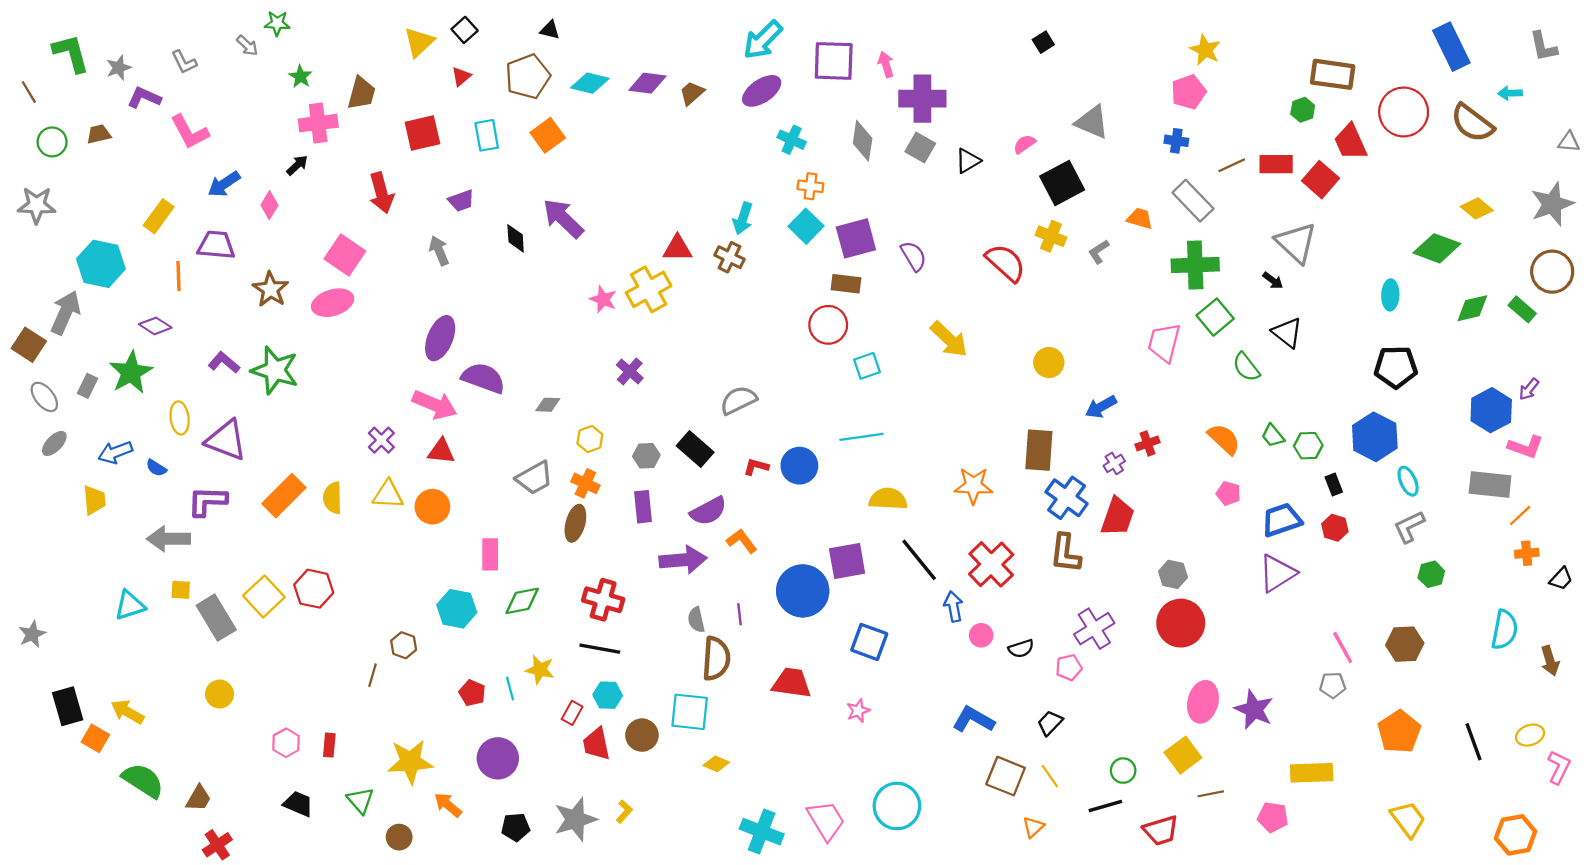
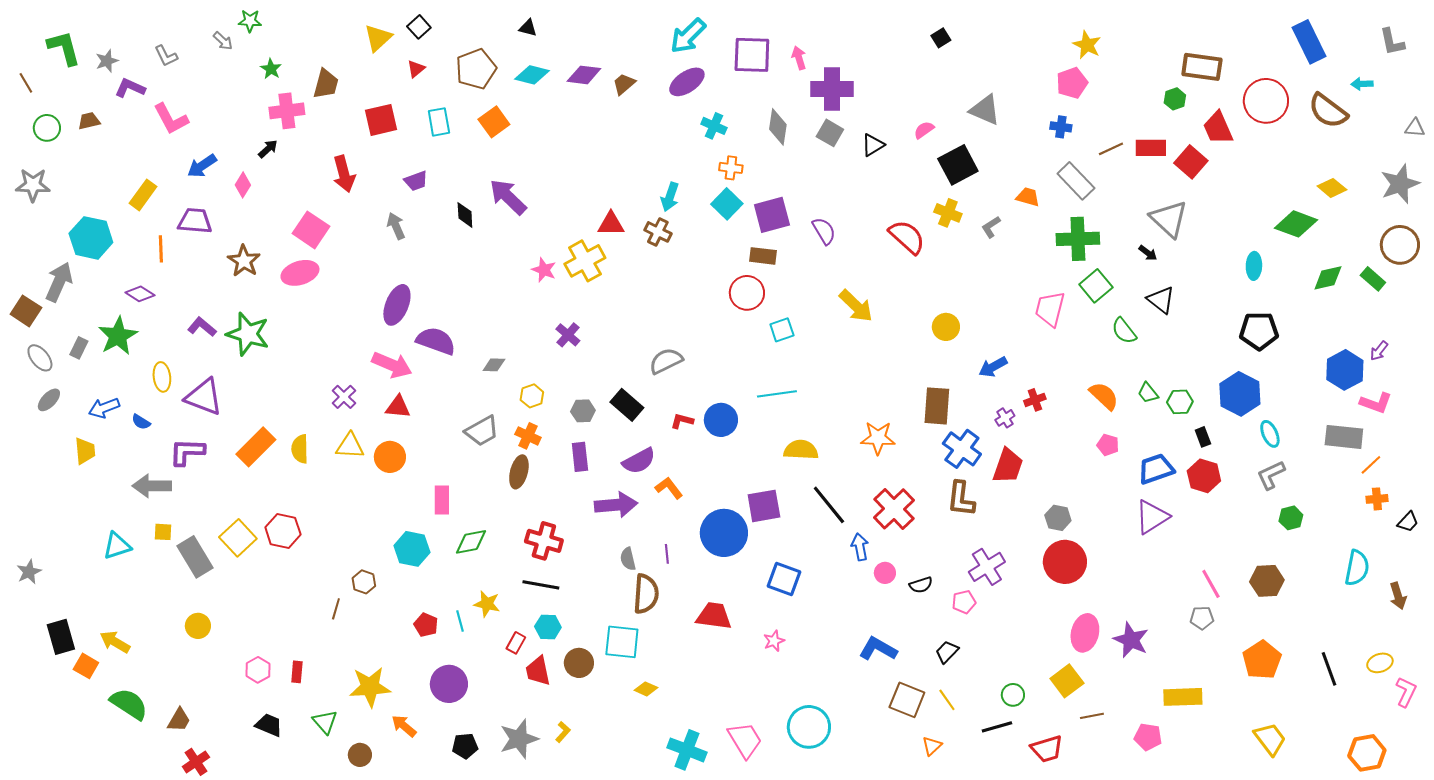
black triangle: (550, 30) -> (528, 28), moved
red hexagon: (1335, 528) -> (1204, 476), size x1.4

